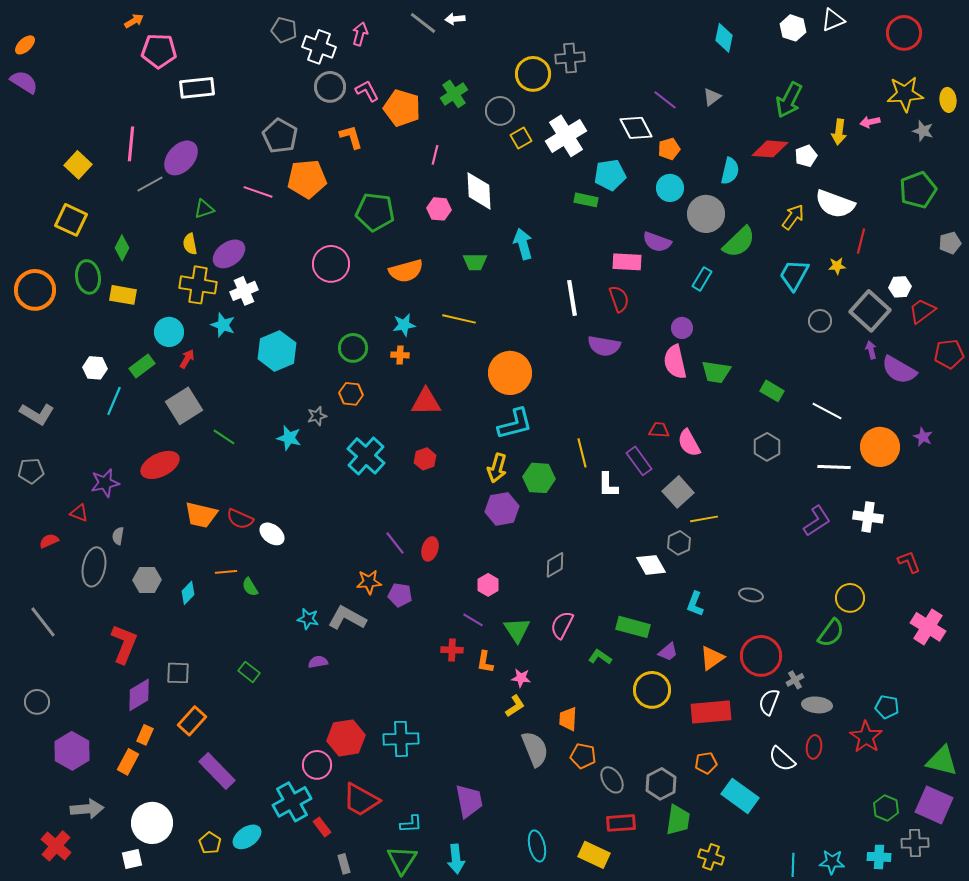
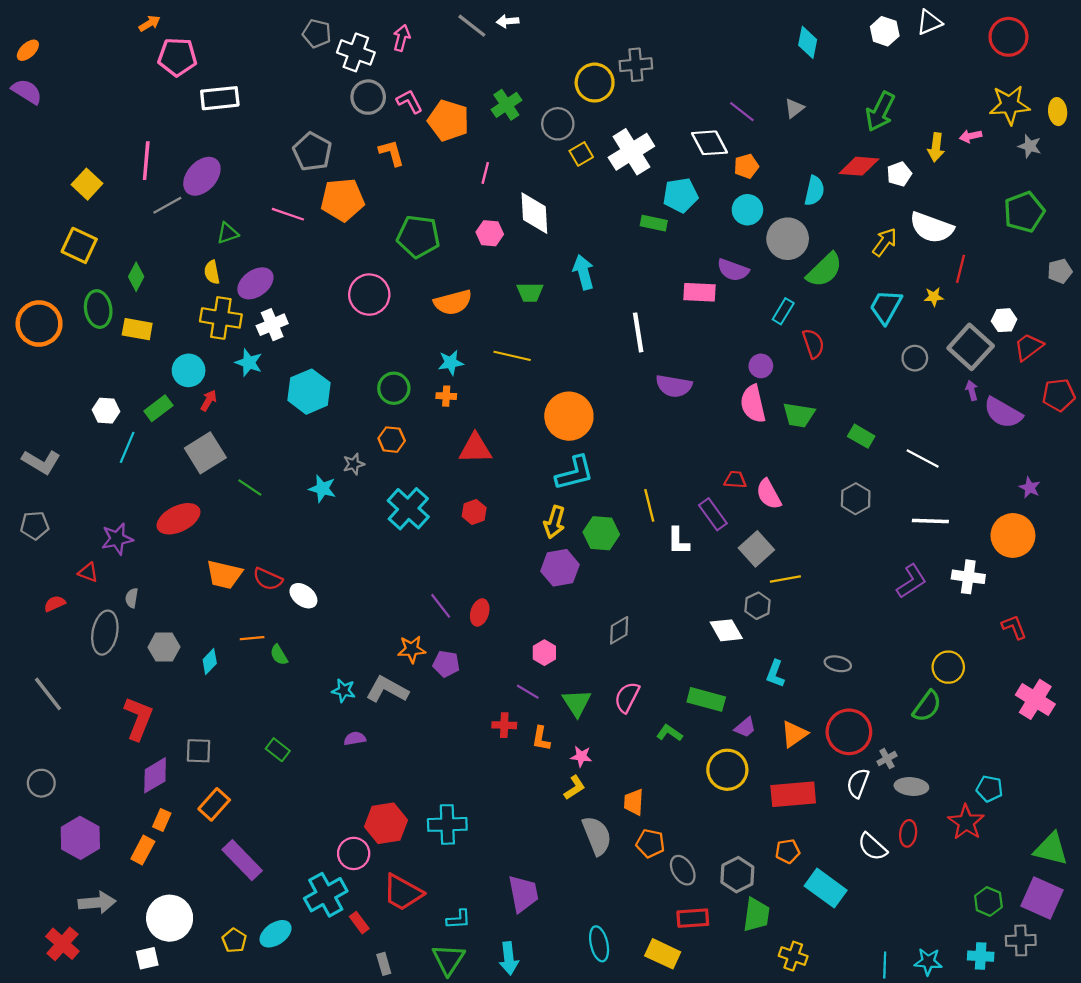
red semicircle: (619, 299) -> (813, 344), moved
orange circle: (880, 447) -> (1013, 535), moved

